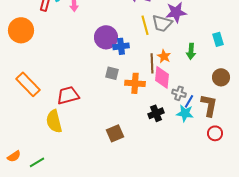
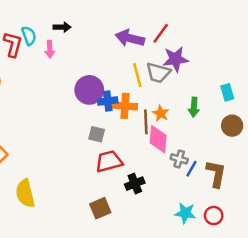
brown circle: (221, 77) -> (232, 126), moved
orange cross: (135, 83) -> (125, 106), moved
red trapezoid: (68, 95) -> (109, 161), moved
black cross: (156, 113) -> (135, 184), moved
cyan star: (185, 113) -> (185, 213), moved
red circle: (215, 133) -> (214, 216), moved

